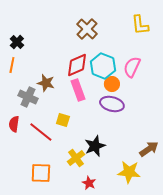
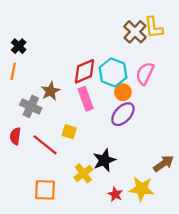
brown cross: (87, 29) -> (135, 32), moved
brown star: (46, 83) -> (50, 91), turned 30
purple ellipse: (112, 104) -> (123, 114), turned -60
red star: (89, 183) -> (115, 194), moved

